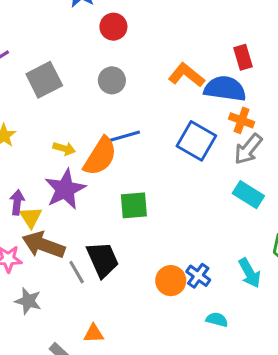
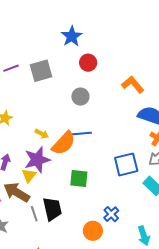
orange L-shape: (186, 75) -> (133, 85), moved
gray square: (44, 80) -> (41, 71), moved
blue square: (196, 141) -> (126, 164), moved, turned 35
yellow triangle: (31, 217) -> (29, 176), moved
blue cross: (198, 276) -> (111, 214), moved

